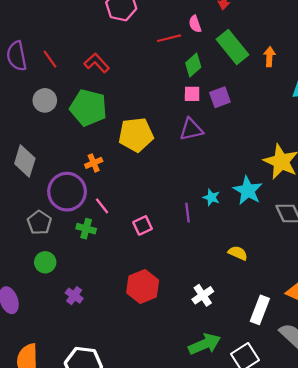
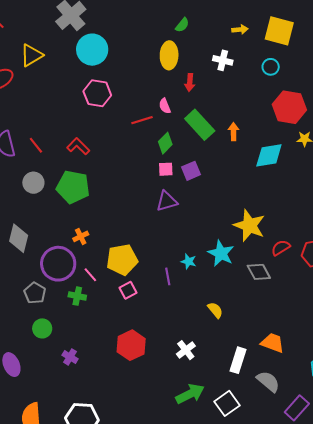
yellow pentagon: (136, 135) -> (122, 260), moved
yellow semicircle: (238, 253) -> (215, 310), turned 30

